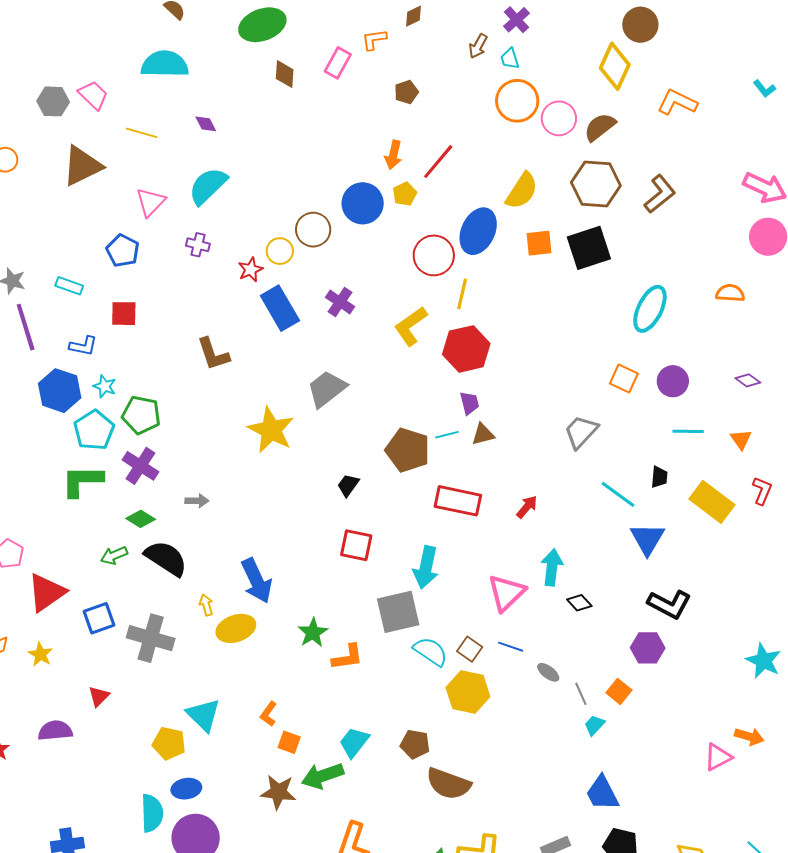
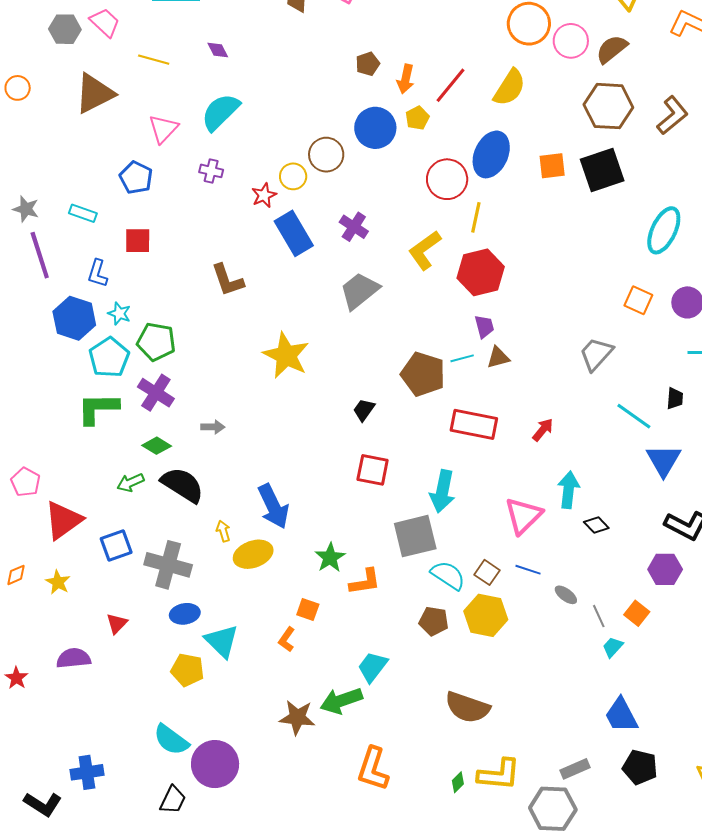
brown pentagon: (406, 92) -> (368, 64), moved
yellow semicircle: (522, 191) -> (510, 88), moved
blue L-shape: (83, 346) -> (98, 273), turned 96
gray trapezoid: (327, 389) -> (359, 291), moved
orange square: (289, 742) -> (308, 609), moved
brown pentagon: (415, 744) -> (434, 621), moved
blue ellipse: (186, 789) -> (185, 614), moved
cyan semicircle: (152, 813) -> (171, 740), turned 129

